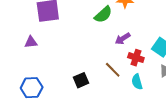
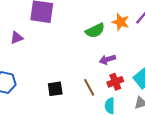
purple triangle: (31, 42) -> (17, 38), turned -32
red cross: (136, 58) -> (115, 82), turned 35

